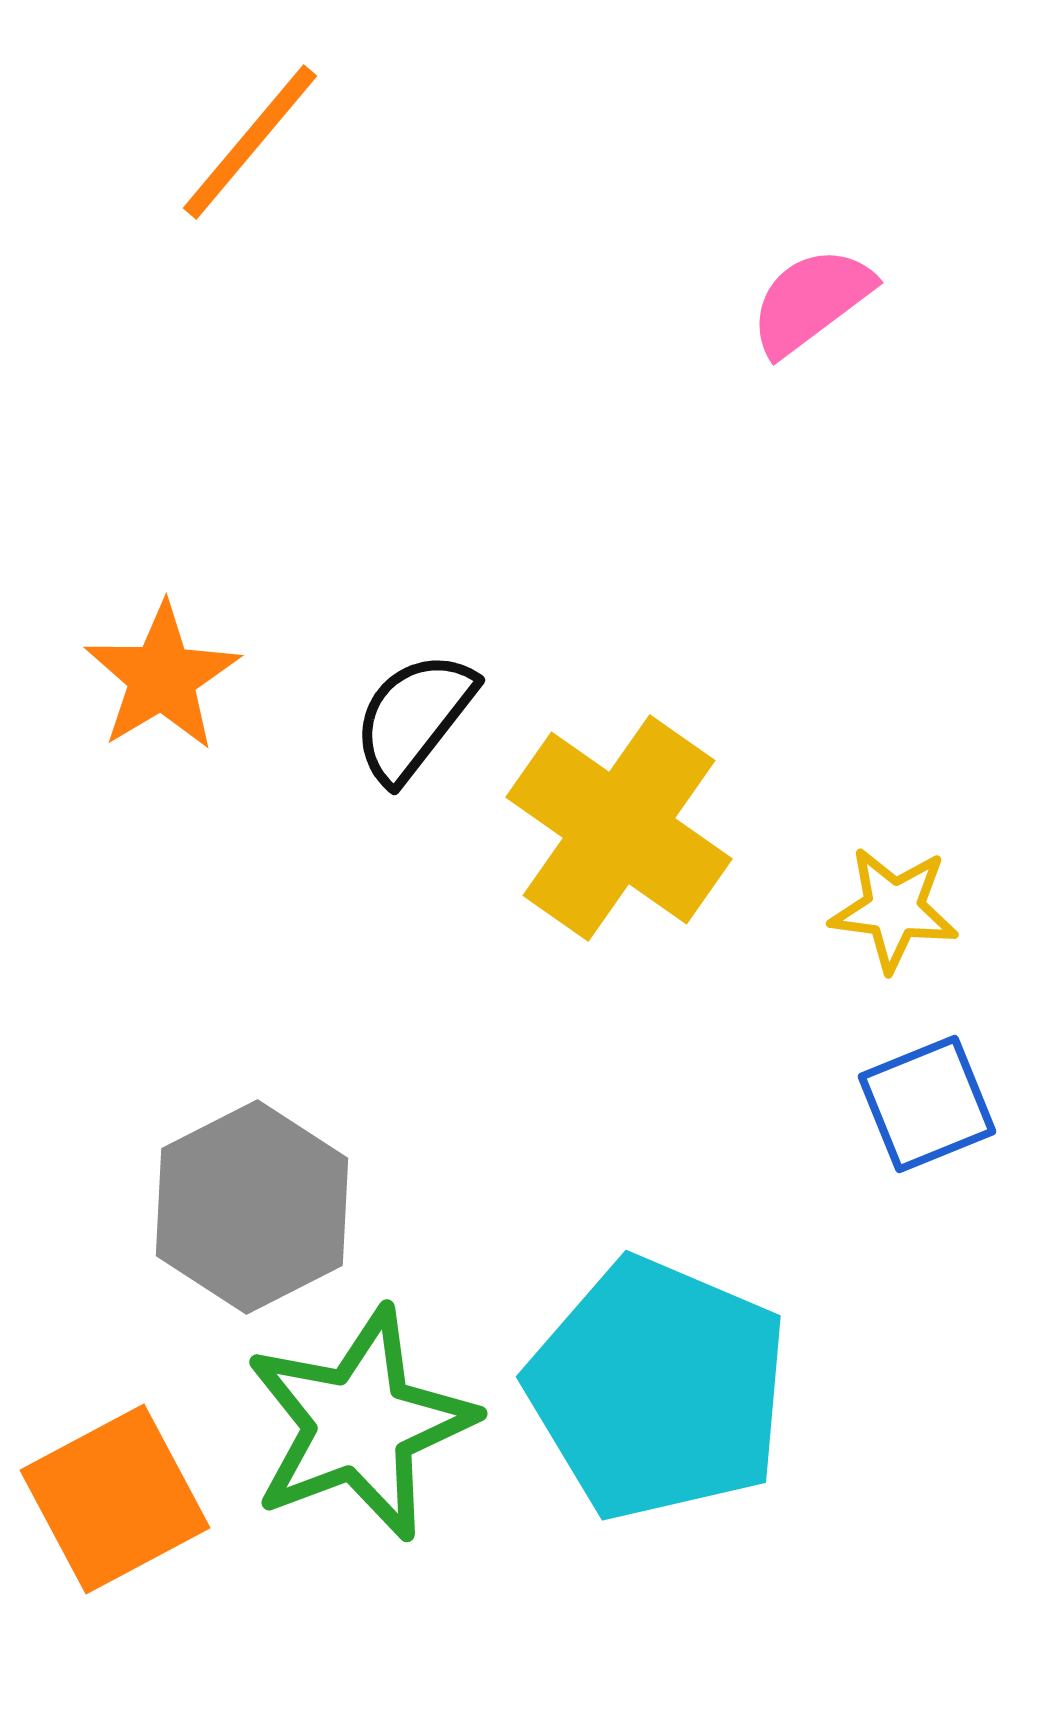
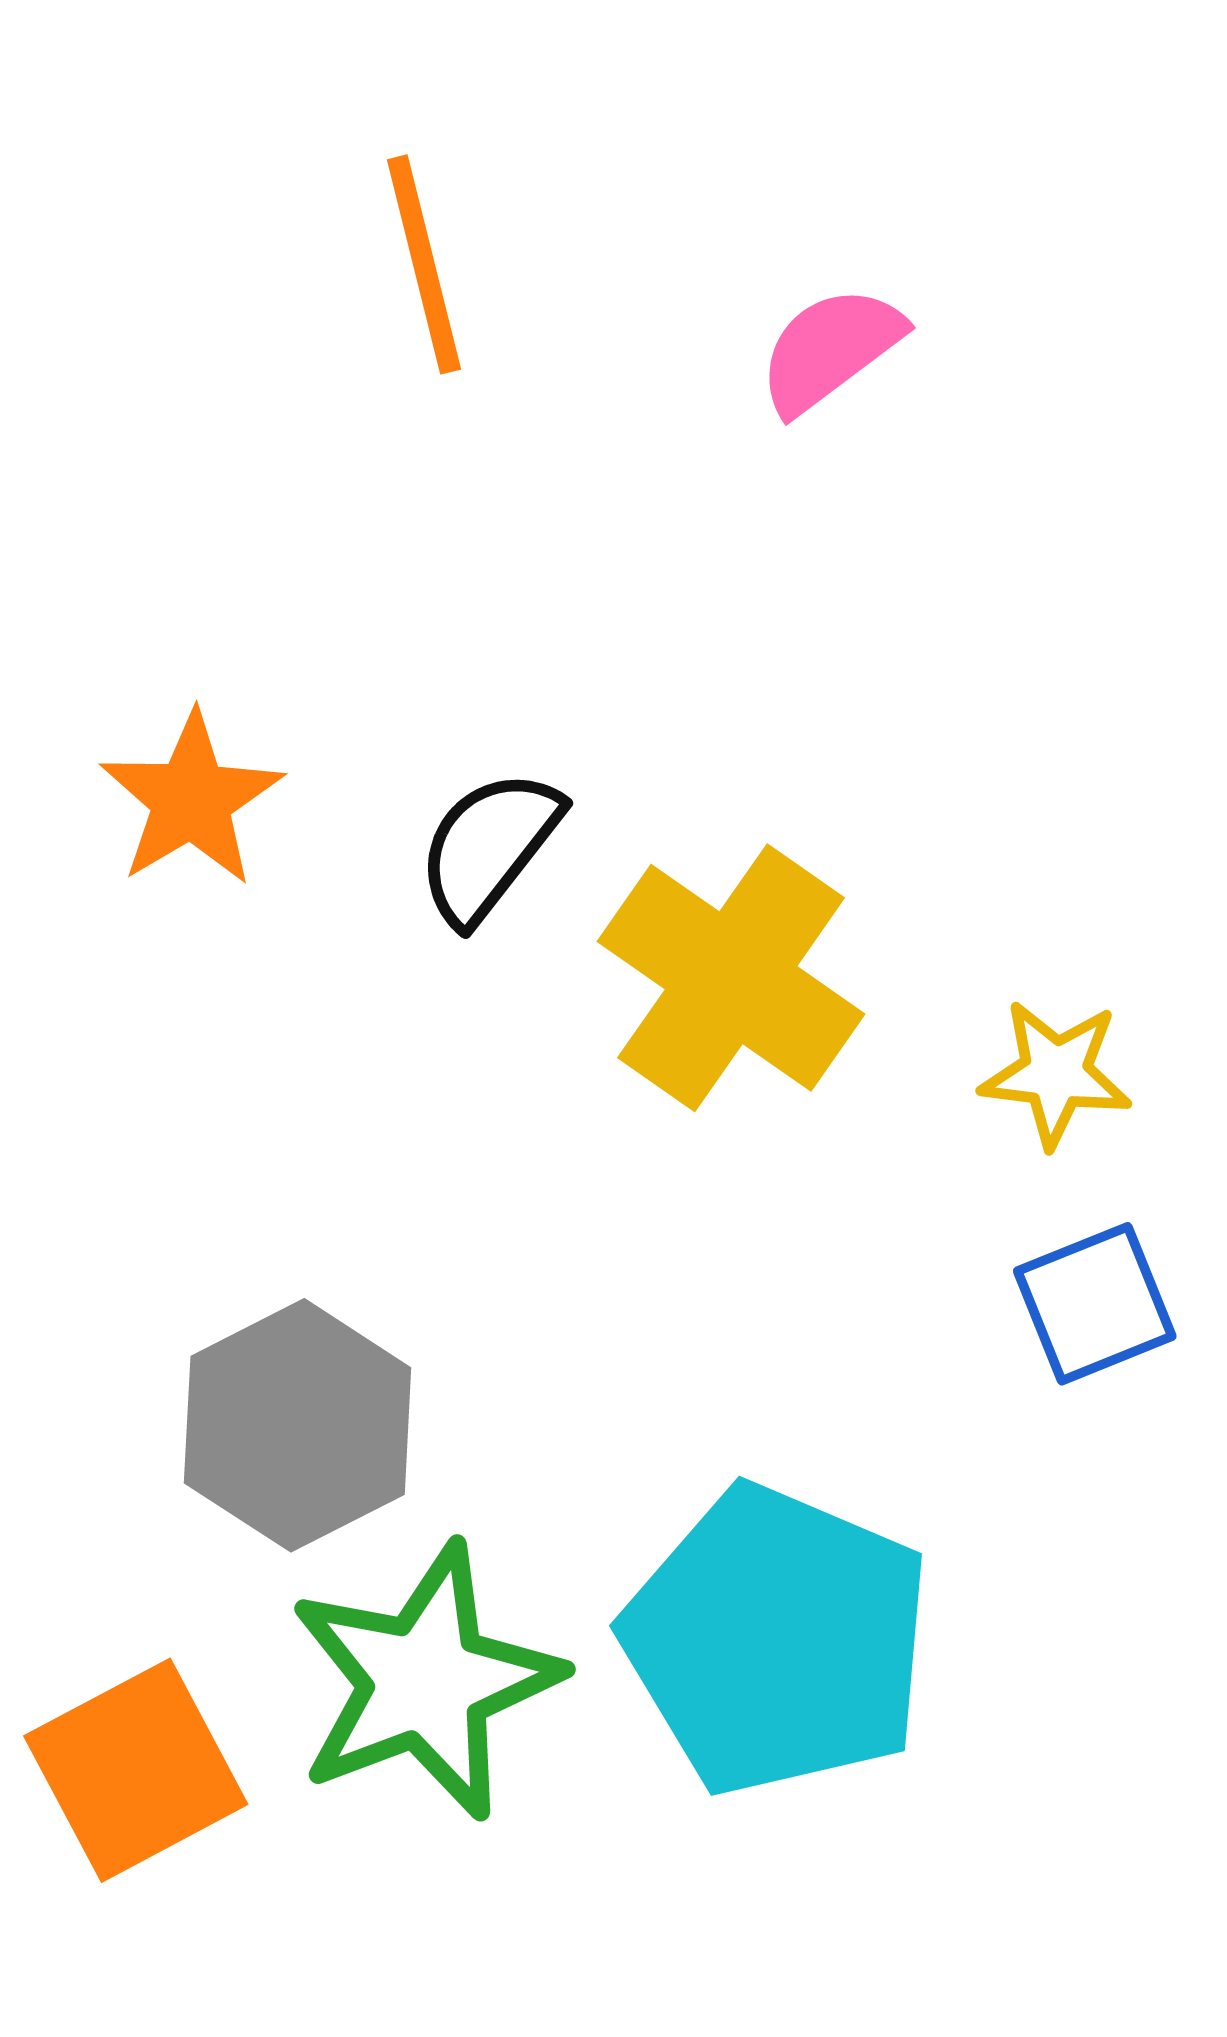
orange line: (250, 142) -> (424, 264), moved, turned -54
pink semicircle: (811, 301) -> (830, 349), moved

